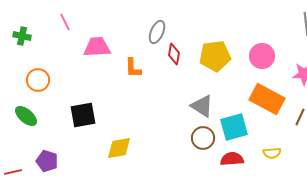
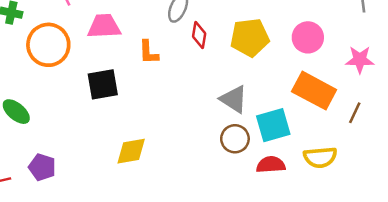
orange circle: (38, 80) -> (48, 45), moved, size x1.5
black square: (83, 115) -> (103, 84), moved
yellow semicircle: (272, 153) -> (320, 157), size x1.5

